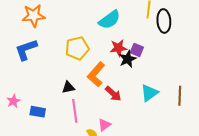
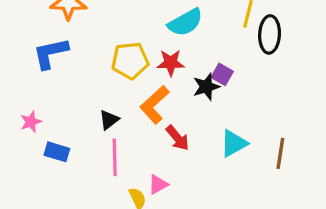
red star: (118, 48) -> (171, 63), moved
black triangle: (68, 87) -> (109, 120), turned -32
pink star: (13, 101) -> (31, 122), moved

